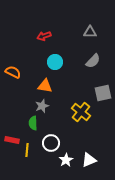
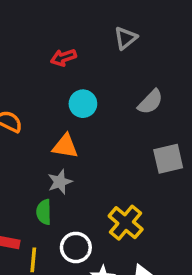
gray triangle: (90, 32) -> (126, 38), moved, turned -40
yellow cross: (81, 112) -> (126, 223), moved

